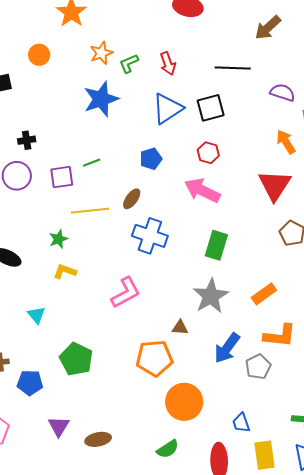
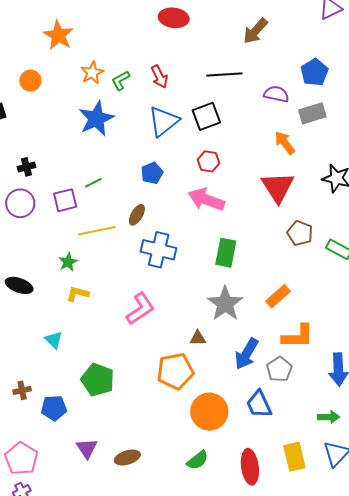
blue trapezoid: (241, 423) -> (259, 404), moved, size x1.4

